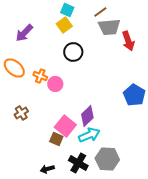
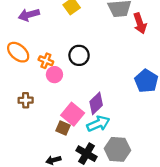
purple arrow: (24, 33) -> (29, 15), turned 30
black circle: (73, 52) -> (79, 55), moved
pink circle: (55, 84) -> (54, 75), moved
brown cross: (21, 113) -> (26, 100), turned 32

